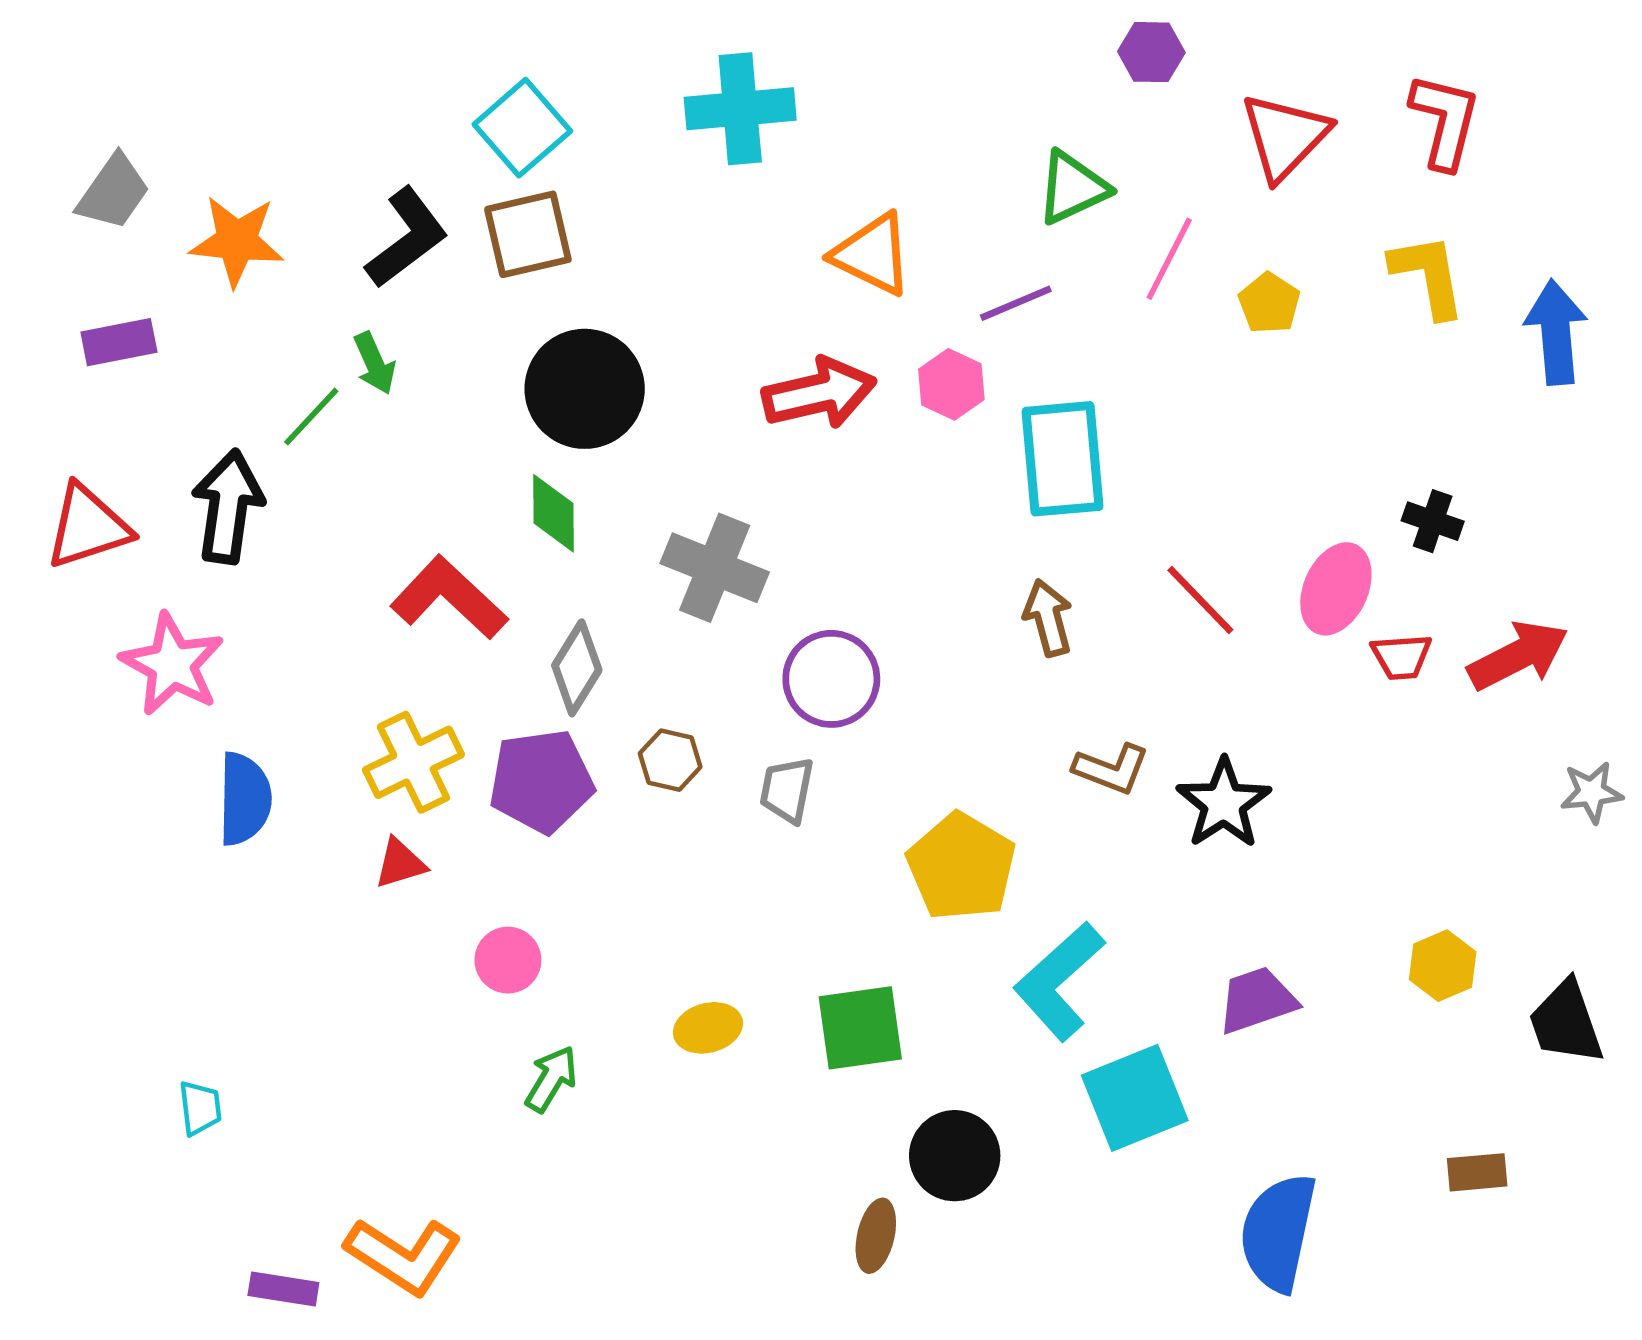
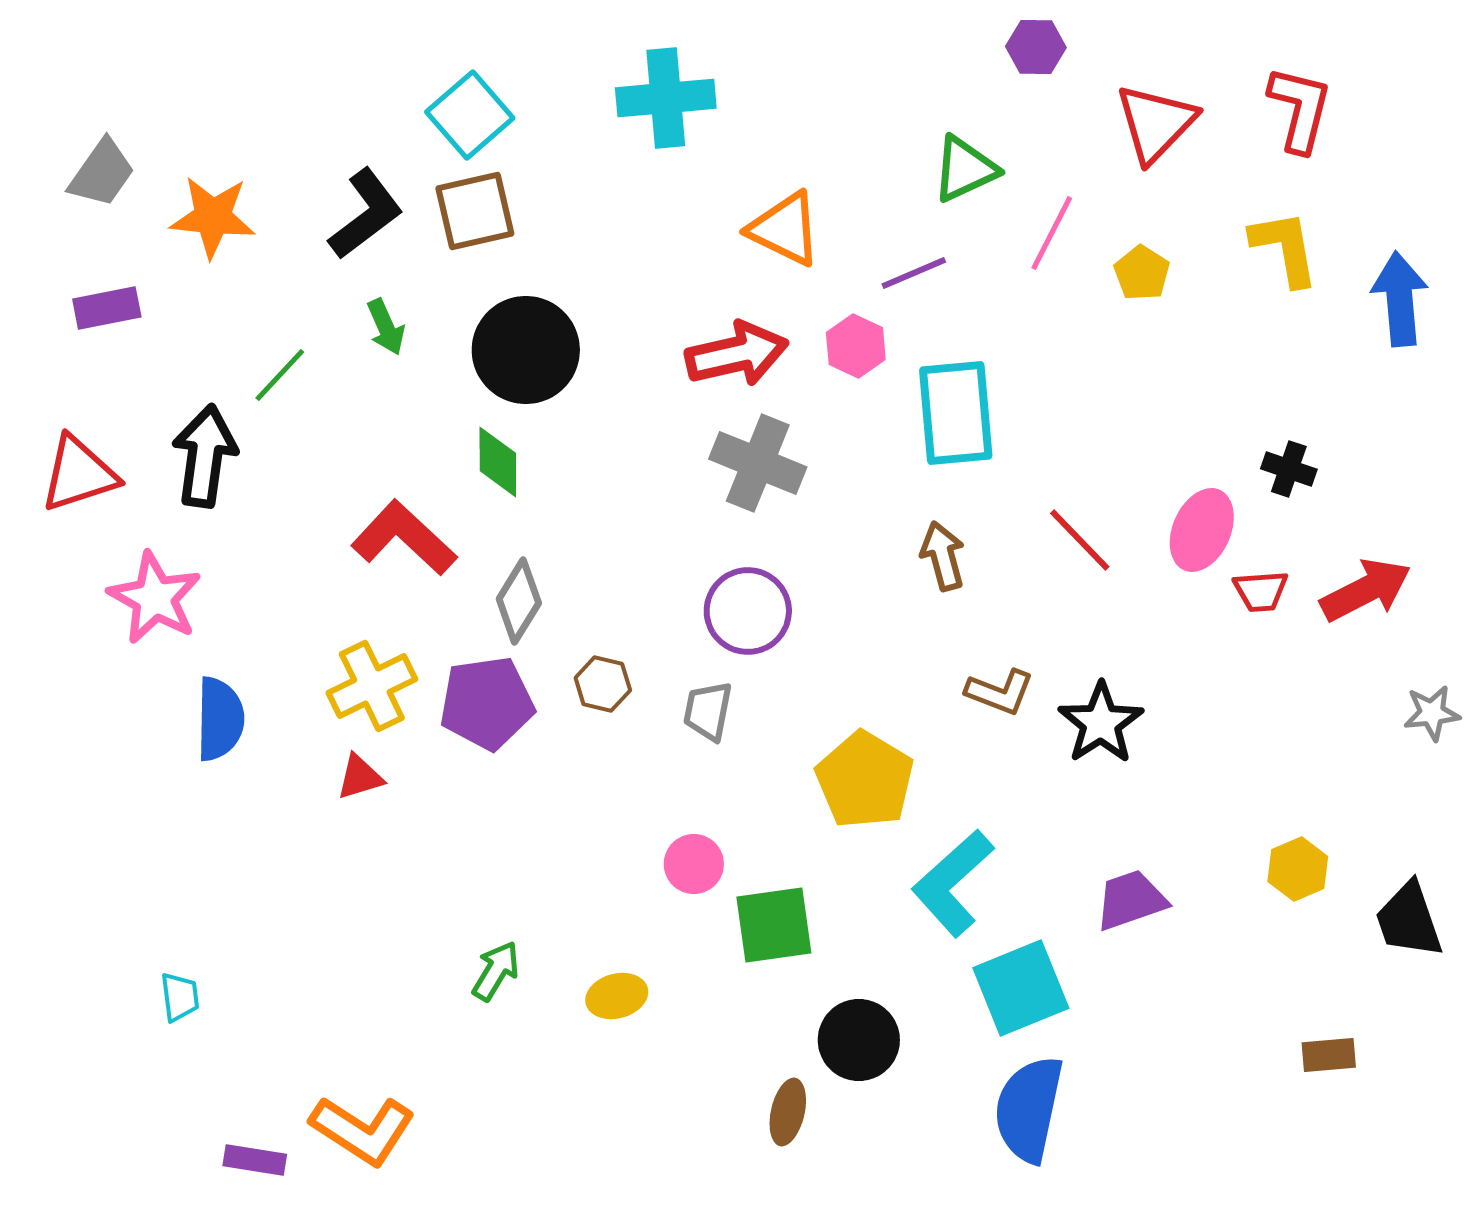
green arrow: (375, 363) -> (386, 327), moved
gray cross: (715, 568) -> (758, 463), moved
pink circle: (508, 960) -> (694, 864), moved
yellow ellipse: (708, 1028) -> (617, 996), moved
blue semicircle: (1278, 1232) -> (1029, 1109), moved

